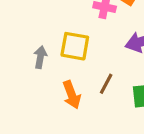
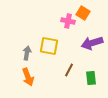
orange arrow: (72, 95) -> (28, 77), moved

